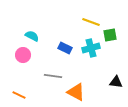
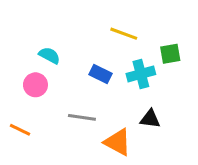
yellow line: (91, 22) -> (124, 34), moved
black triangle: (116, 82) -> (150, 119), moved
orange line: (19, 95) -> (20, 130), moved

